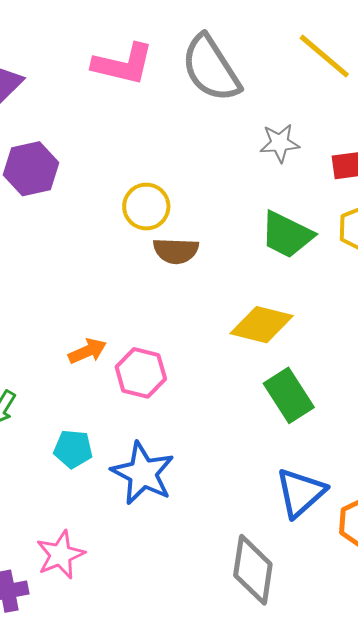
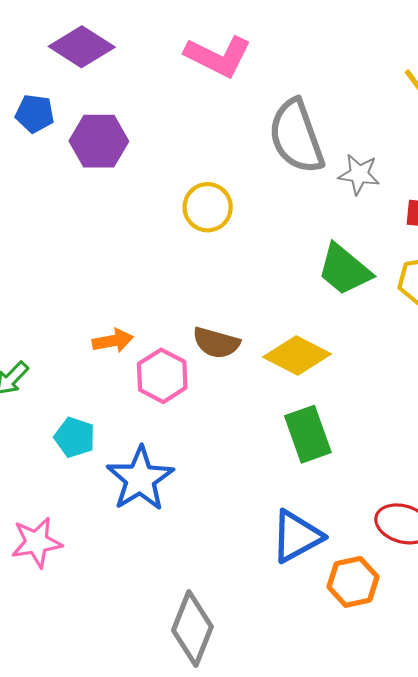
gray semicircle: (211, 68) -> (296, 136), moved
brown semicircle: (176, 251) -> (216, 343), moved
gray diamond: (253, 570) -> (192, 628), moved

